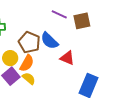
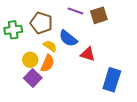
brown pentagon: (29, 42) -> (41, 23), moved
yellow semicircle: (29, 78) -> (50, 46), moved

